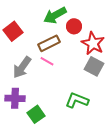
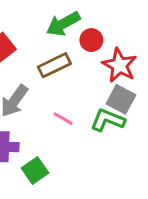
pink line: (47, 61) -> (63, 119), moved
green L-shape: (77, 100) -> (108, 120), moved

